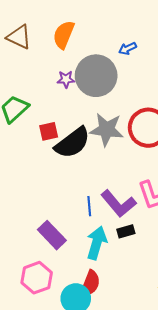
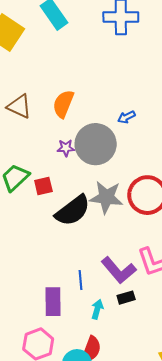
red square: (49, 131) -> (43, 186), moved
blue line: (89, 206) -> (81, 280), moved
purple rectangle: (52, 235) -> (53, 302), turned 44
cyan arrow: (97, 243) -> (97, 309), size x0.6

